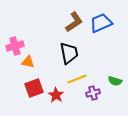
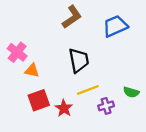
brown L-shape: (74, 22) -> (72, 17), moved
pink cross: (15, 46) -> (17, 52), turned -36

